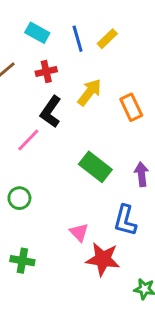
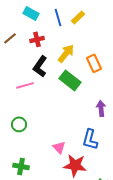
pink line: (28, 140) -> (25, 85), turned 30
green rectangle: (95, 167) -> (70, 80), moved

